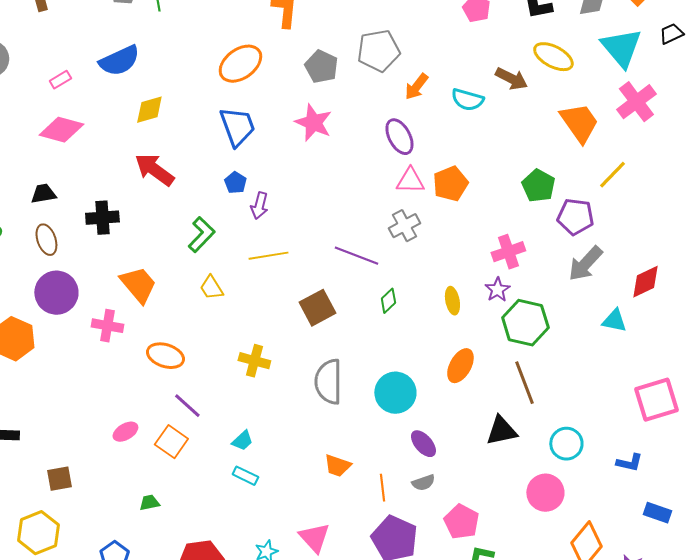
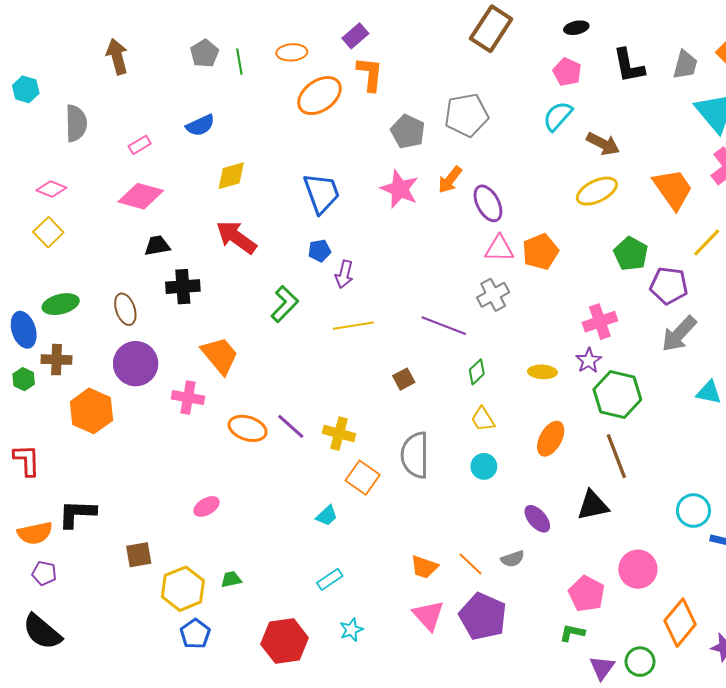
yellow ellipse: (553, 57) -> (597, 191), moved, turned -54
blue semicircle: (119, 61) -> (200, 125), size x0.7
orange ellipse: (240, 64) -> (319, 96), moved
orange arrow: (416, 87) -> (450, 180), moved
cyan semicircle: (467, 100) -> (558, 116), moved, turned 116
blue pentagon: (235, 183) -> (319, 251), turned 30
black trapezoid: (43, 194) -> (157, 246), moved
yellow trapezoid: (211, 288) -> (483, 419), moved
yellow ellipse: (452, 301) -> (542, 372), turned -76
brown square: (317, 308) -> (404, 379), size x0.6
cyan circle: (395, 393) -> (484, 466), size x0.6
purple line: (187, 406) -> (291, 426), moved
orange square: (171, 442) -> (363, 478), moved
purple ellipse: (423, 444) -> (537, 519), moved
cyan circle: (566, 444) -> (693, 511), moved
orange trapezoid: (337, 466) -> (424, 567), moved
cyan rectangle: (245, 476) -> (330, 579), moved, turned -60
orange line: (382, 488) -> (471, 564), turned -40
pink pentagon: (461, 522) -> (587, 594), moved
yellow hexagon: (38, 533) -> (183, 589), moved
pink triangle: (314, 538) -> (428, 615), moved

